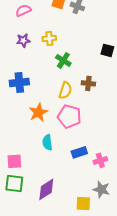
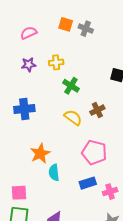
brown cross: (88, 83) -> (97, 110), turned -32
yellow semicircle: (65, 90) -> (73, 117), turned -72
orange star: (38, 112) -> (40, 153), moved
pink pentagon: (69, 116) -> (94, 152), moved

